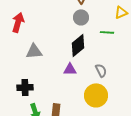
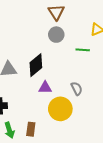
black diamond: (78, 45) -> (36, 65), moved
yellow circle: (96, 95) -> (60, 109), moved

